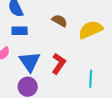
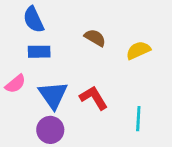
yellow semicircle: (91, 30) -> (138, 50), size x0.7
red L-shape: (59, 64) -> (94, 98), turned -65

